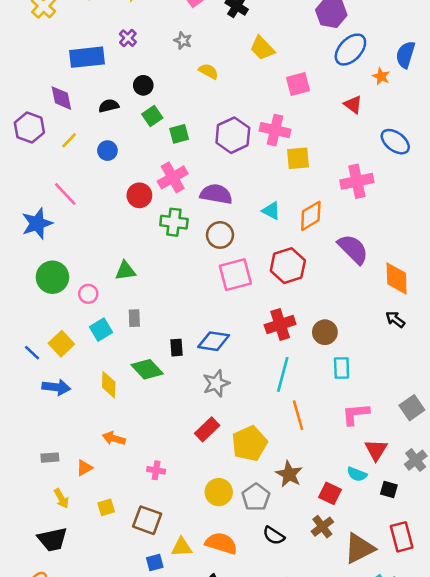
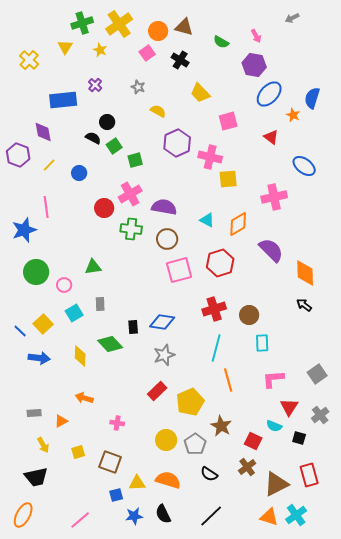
black semicircle: (109, 106) -> (93, 138), moved, turned 42
purple hexagon: (233, 135) -> (177, 143), moved
pink line: (65, 194) -> (46, 207), turned 35

